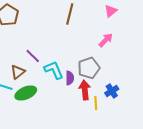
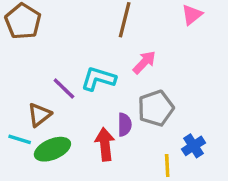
pink arrow: (106, 40) -> (144, 62), moved
cyan L-shape: (54, 70) -> (98, 79), moved, turned -50
red arrow: (85, 90) -> (105, 144), moved

